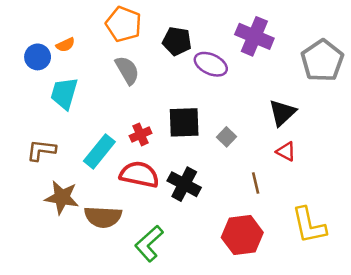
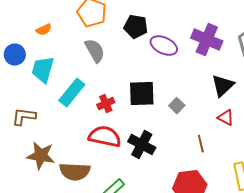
purple cross: (254, 36) -> (207, 40), moved
blue circle: (38, 57) -> (15, 55), moved
cyan rectangle: (99, 151) -> (72, 93), moved

